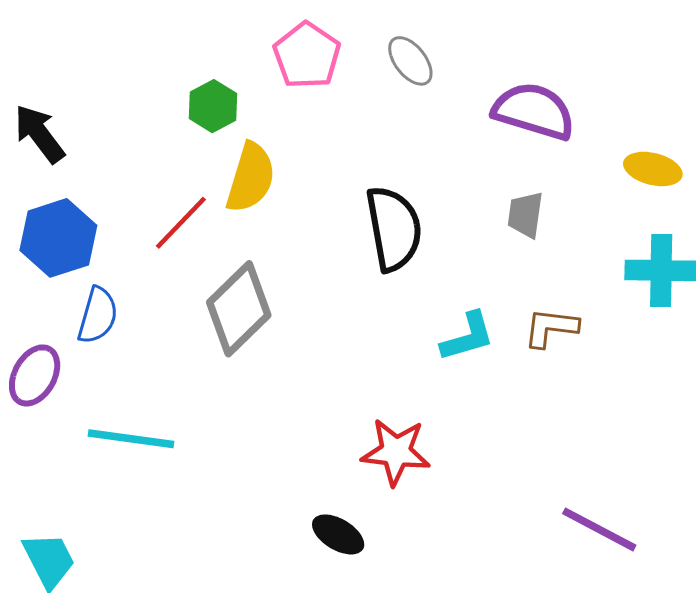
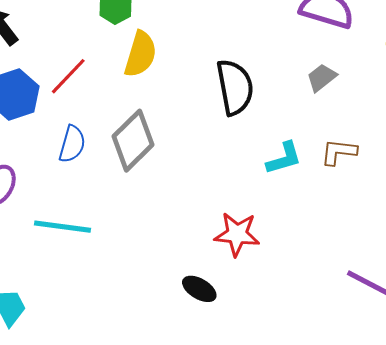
gray trapezoid: (525, 215) -> (322, 78), turned 44
red line: (181, 223) -> (68, 76), moved
blue semicircle: (98, 315) -> (72, 144), moved

